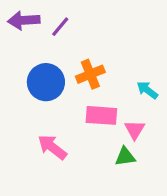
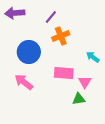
purple line: (60, 27) -> (51, 17), moved
orange cross: (90, 74) -> (61, 36), moved
pink arrow: (52, 147) -> (24, 82), moved

